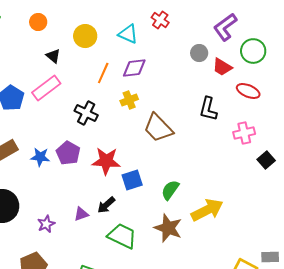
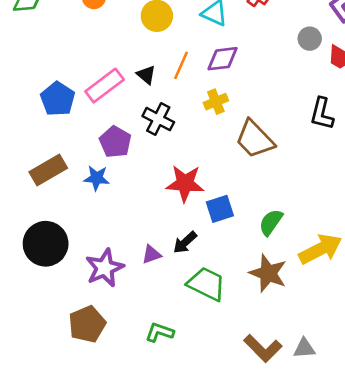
black triangle: (53, 56) -> (146, 75), moved
purple pentagon: (68, 153) -> (115, 142), moved
purple star: (46, 224) -> (105, 268), size x1.6

